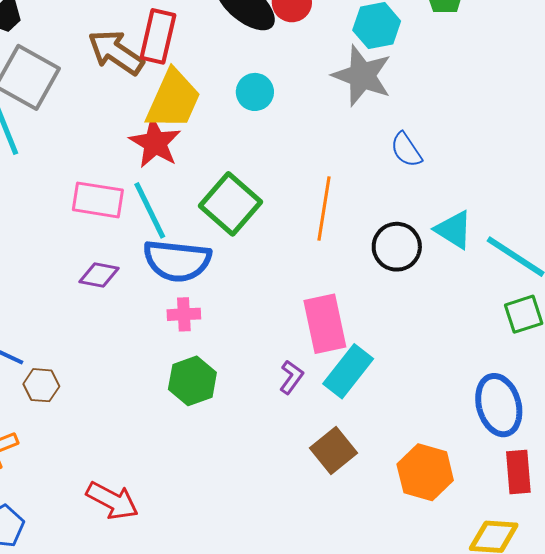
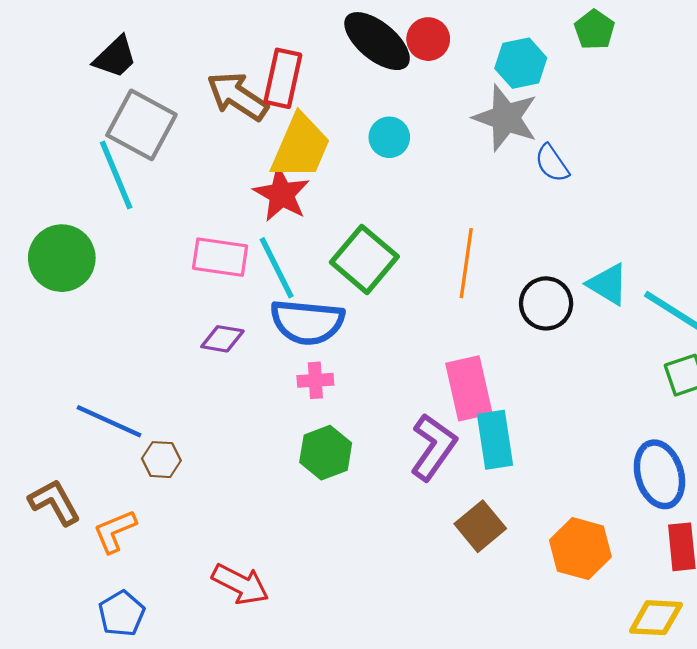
blue semicircle: (406, 150) -> (552, 163), moved
cyan rectangle: (348, 371) -> (495, 440), turned -46
purple L-shape: (291, 377) -> (433, 447), size x1.8

